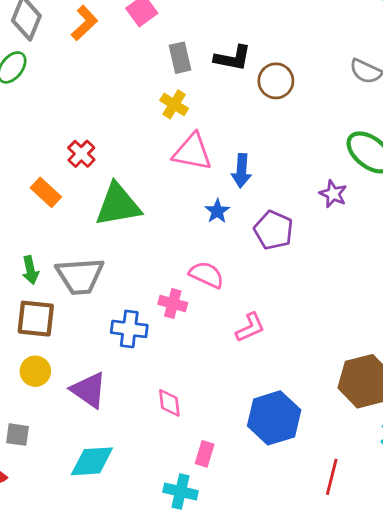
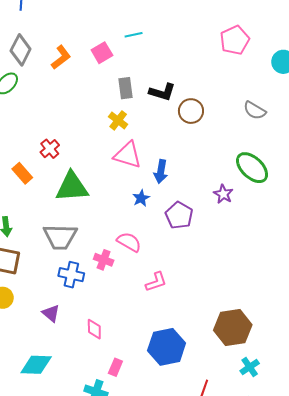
gray trapezoid: (80, 276) -> (60, 237), moved
purple triangle: (89, 390) -> (51, 313), moved, size x0.7

